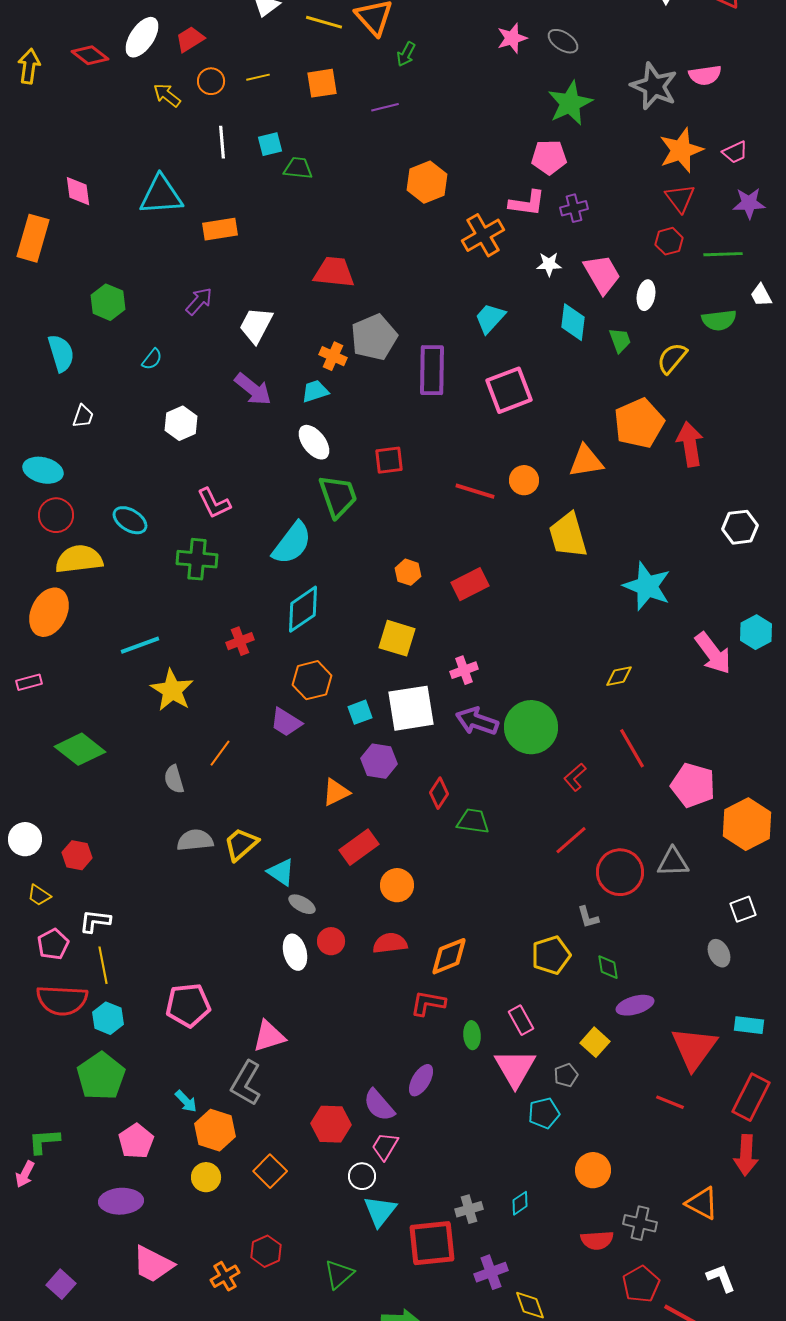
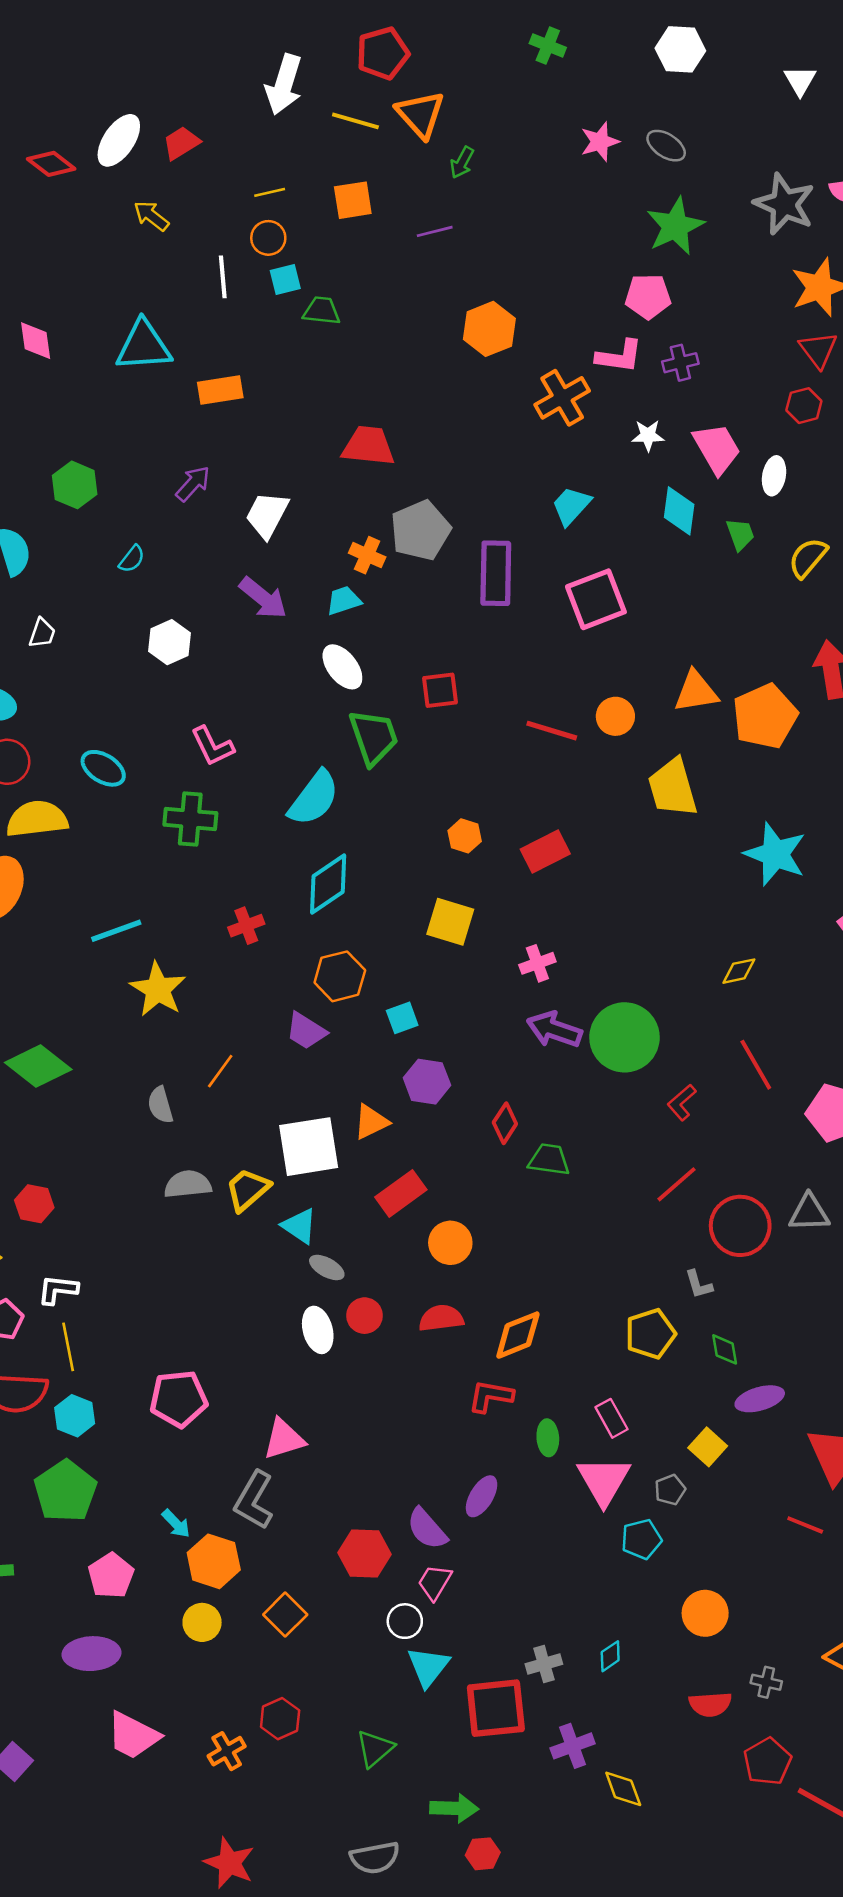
orange circle: (211, 81) -> (268, 238), moved
orange pentagon: (639, 423) -> (765, 716), moved
white square: (411, 708) -> (309, 1147), moved
gray cross: (640, 1223) -> (766, 1682), size x0.7

